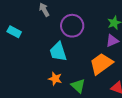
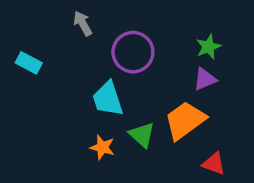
green triangle: (78, 86) -> (142, 135), moved

